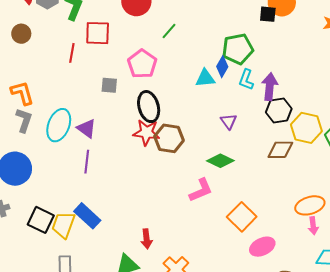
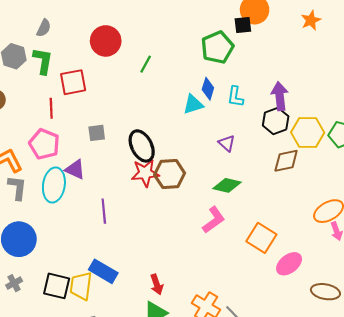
green pentagon: (238, 49) -> (217, 47), moved
pink pentagon: (142, 64) -> (44, 144), moved
purple arrow: (270, 87) -> (280, 96), moved
purple triangle: (87, 128) -> (75, 170), moved
purple line: (87, 162) -> (104, 211), moved
red arrow: (147, 239) -> (157, 284), moved

